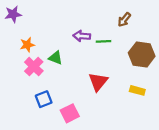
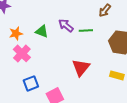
purple arrow: (82, 36) -> (66, 25), turned 35
green triangle: (56, 58) -> (42, 31), moved

